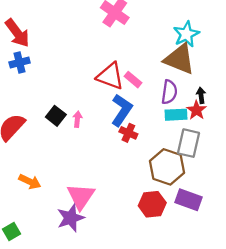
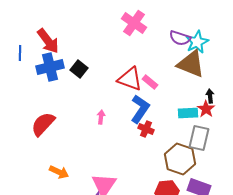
blue cross: (20, 63) -> (50, 67), size x1.5
purple semicircle: (169, 92) -> (180, 38), moved, turned 100
black square: (56, 116) -> (79, 69), moved

